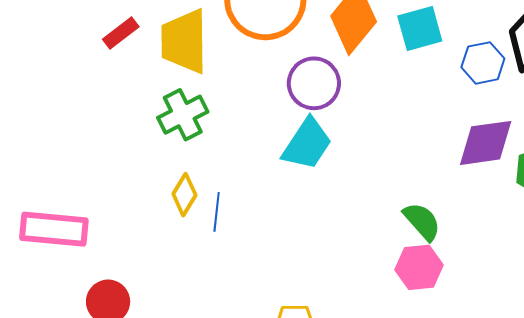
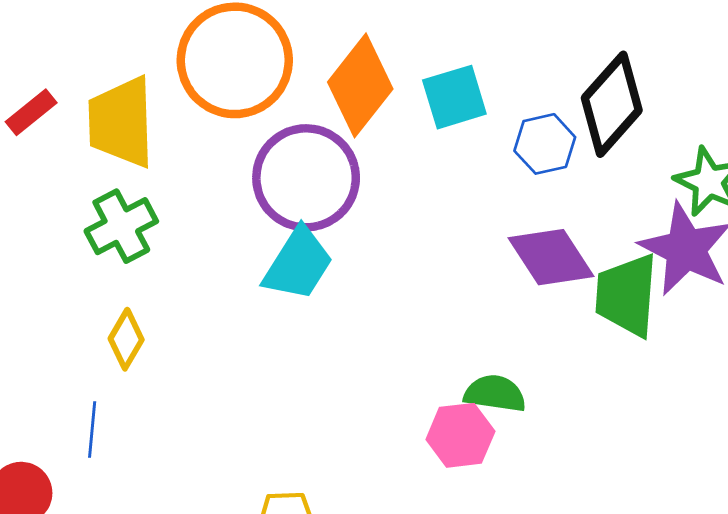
purple circle: (314, 83) -> (306, 178), size x1.4
purple diamond: (486, 143) -> (551, 257), turned 66
blue line: (217, 212) -> (92, 430), moved
green semicircle: (422, 221) -> (495, 393), moved, turned -39

